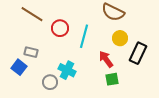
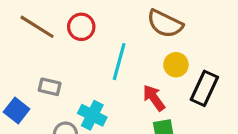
red circle: (60, 28) -> (81, 27), moved
gray rectangle: (31, 52) -> (50, 87), moved

